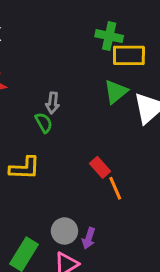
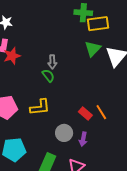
red rectangle: (100, 167) -> (85, 114), moved
gray circle: (64, 231) -> (64, 133), moved
purple arrow: (89, 238) -> (83, 139), moved

